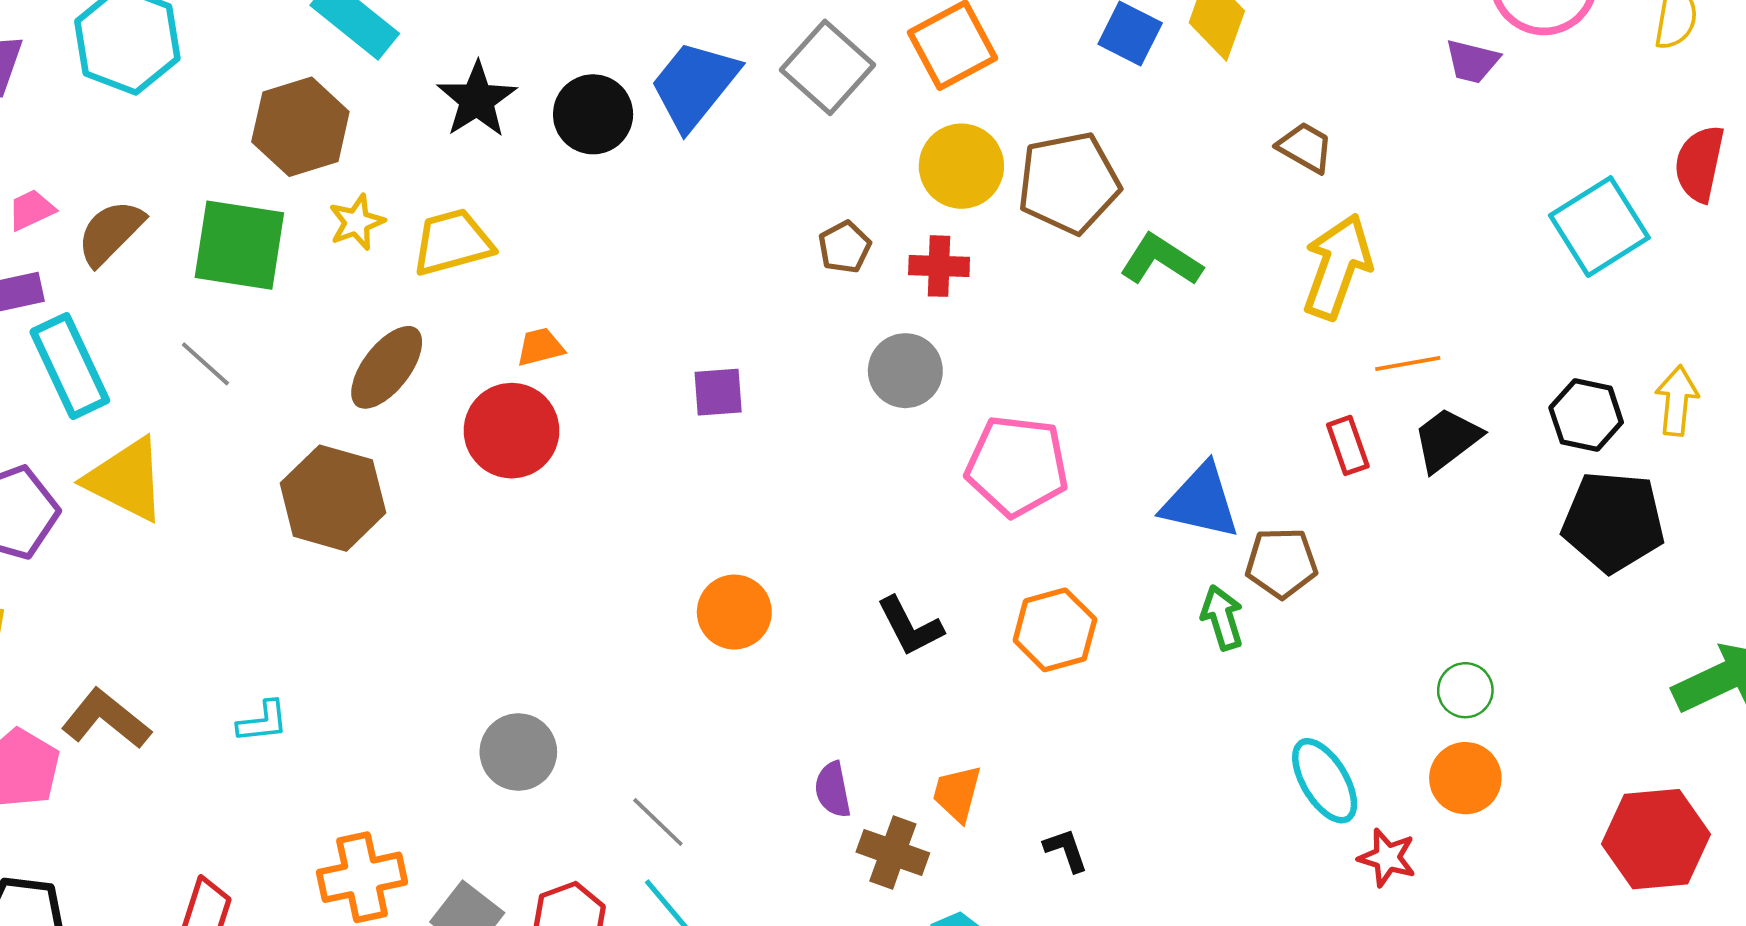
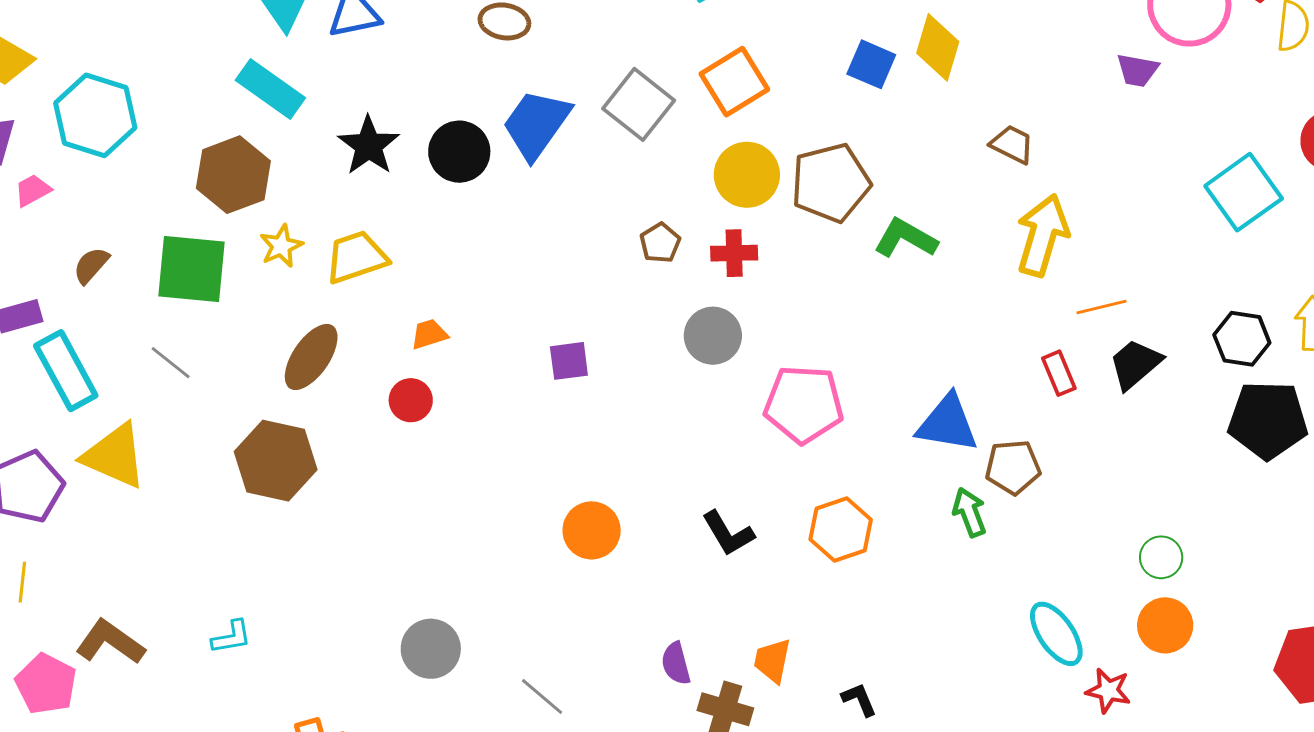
pink trapezoid: (31, 210) -> (33, 190), moved
brown semicircle: (110, 232) -> (91, 265), size x0.7
red circle: (512, 431) -> (411, 400), size x0.6

